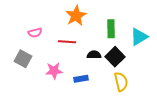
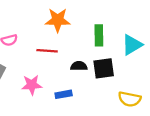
orange star: (76, 16) -> (58, 20), turned 30
black square: (115, 57) -> (104, 68), turned 36
yellow semicircle: (121, 82) -> (130, 99), moved, turned 114

